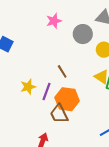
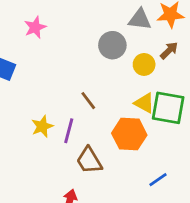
pink star: (54, 21) -> (35, 27), moved
orange hexagon: (67, 99) -> (129, 134), moved

